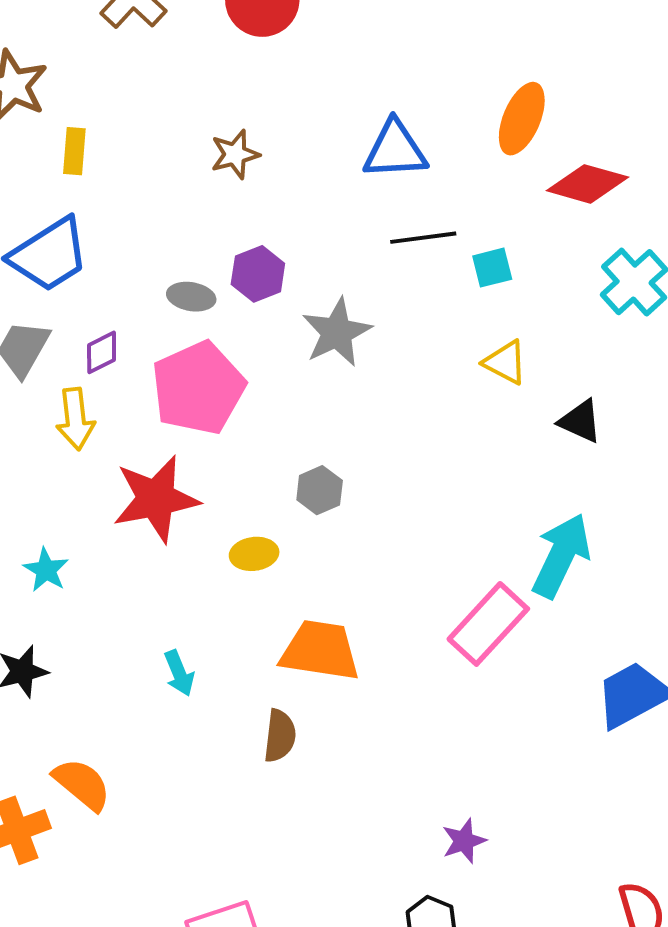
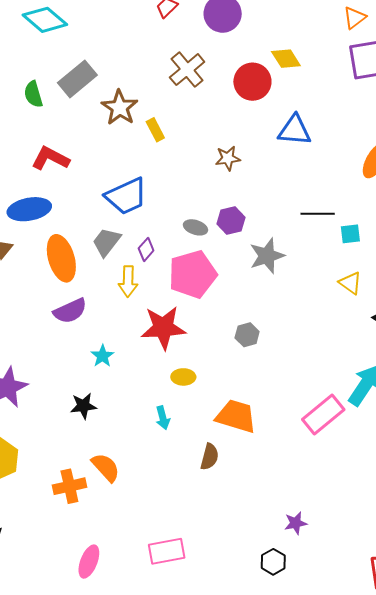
blue triangle: (395, 150) -> (295, 130), moved
yellow rectangle: (74, 151) -> (155, 130), moved, turned -40
purple diamond: (102, 352) -> (146, 249), turned -30
yellow ellipse: (254, 554) -> (183, 377), moved

